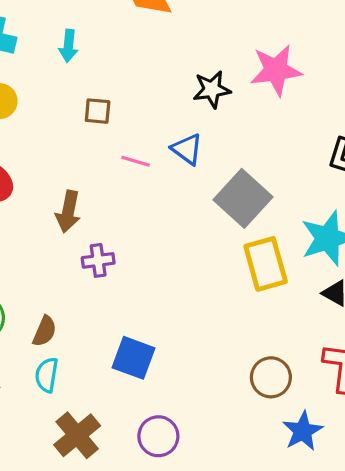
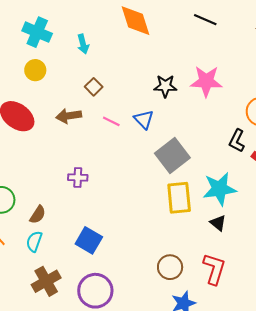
cyan arrow: (69, 46) -> (83, 44), turned -30
brown square: (98, 111) -> (94, 87), turned 30
brown arrow: (68, 212) -> (69, 116), moved, turned 60
purple circle: (158, 436) -> (95, 291), size x1.4

